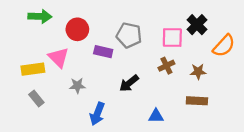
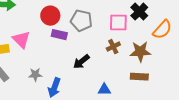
red circle: (77, 29) -> (50, 16), moved
brown star: (198, 72) -> (140, 52), size x1.5
gray star: (77, 86) -> (35, 75), moved

